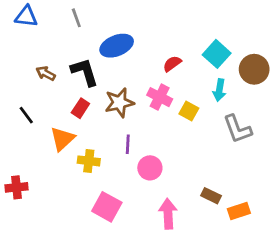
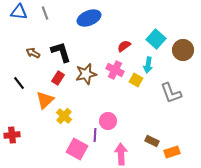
gray line: (76, 18) -> (45, 13), moved
blue ellipse: (117, 46) -> (89, 18), moved
cyan arrow: (219, 90) -> (148, 65), moved
purple line: (128, 144) -> (95, 135), moved
yellow cross: (89, 161) -> (64, 116), turned 35

